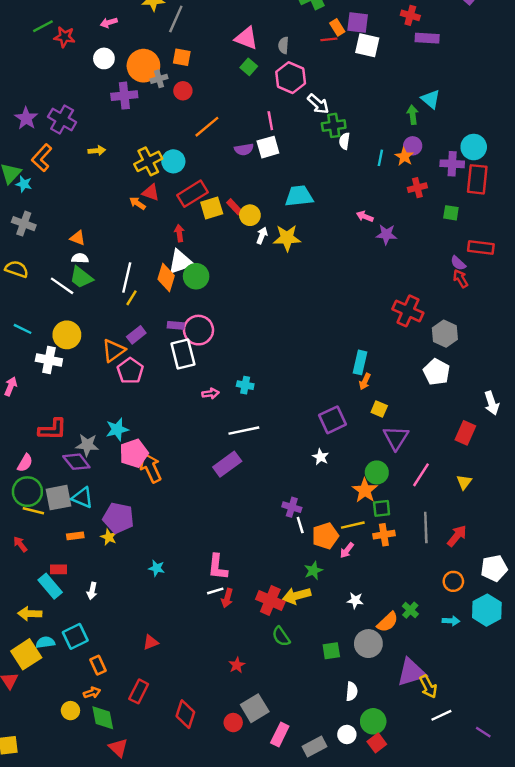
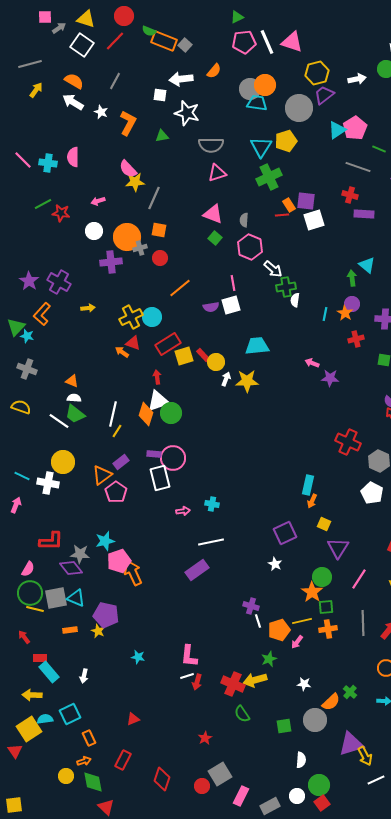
white square: (367, 45) -> (314, 220), turned -30
cyan line: (23, 329) -> (22, 476), moved
red rectangle: (58, 569) -> (40, 658), moved

